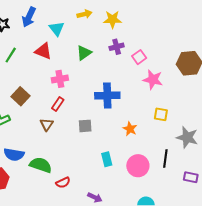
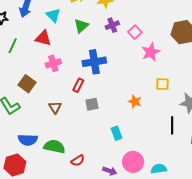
green triangle: (84, 53) -> (81, 26), moved
pink cross: (60, 79) -> (53, 63), moved
pink star: (153, 80) -> (151, 52), turned -30
blue cross: (107, 96) -> (94, 62), moved
red rectangle: (58, 104) -> (78, 85), moved
pink circle: (138, 166) -> (133, 162), moved

